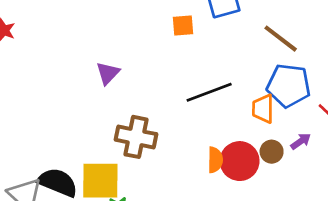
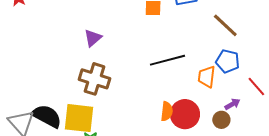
blue pentagon: (289, 86) -> (228, 61), size x0.7
brown cross: (136, 137) -> (95, 79), moved
brown circle: (272, 152) -> (221, 120), moved

